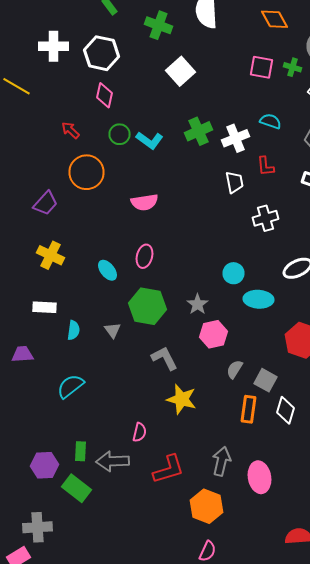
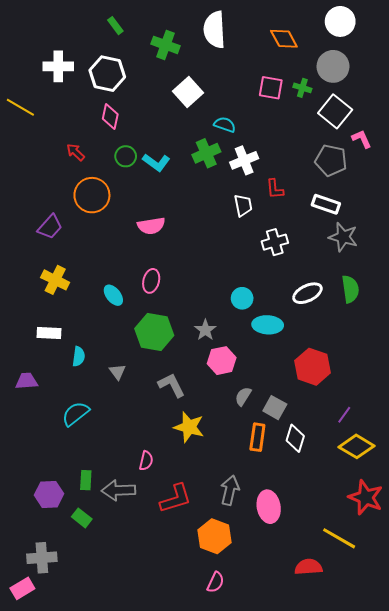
cyan semicircle: (270, 121) -> (225, 125), moved
gray triangle: (112, 330) -> (117, 372), moved
green rectangle: (76, 488) -> (82, 518), size x0.7

